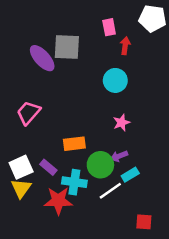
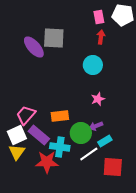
pink rectangle: (109, 27) -> (99, 17), moved
pink trapezoid: (29, 113) -> (26, 115), moved
purple rectangle: (48, 167) -> (39, 135), size x1.5
red square: (144, 222) -> (113, 167), moved, size x1.5

